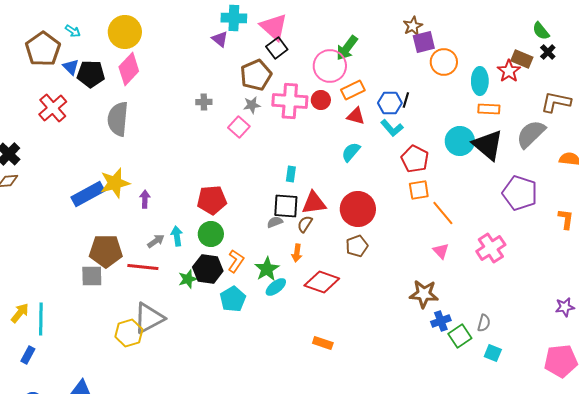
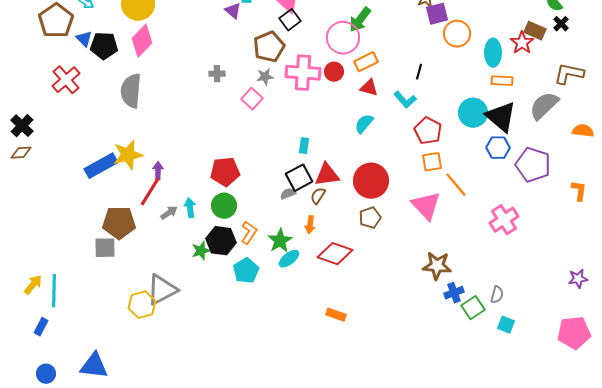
blue hexagon: (390, 103) -> (498, 148), moved
black square: (286, 206) -> (299, 178), turned -32
pink triangle: (441, 251) -> (426, 206), moved, size x1.8
red line: (143, 267) -> (150, 192), moved, turned -64

